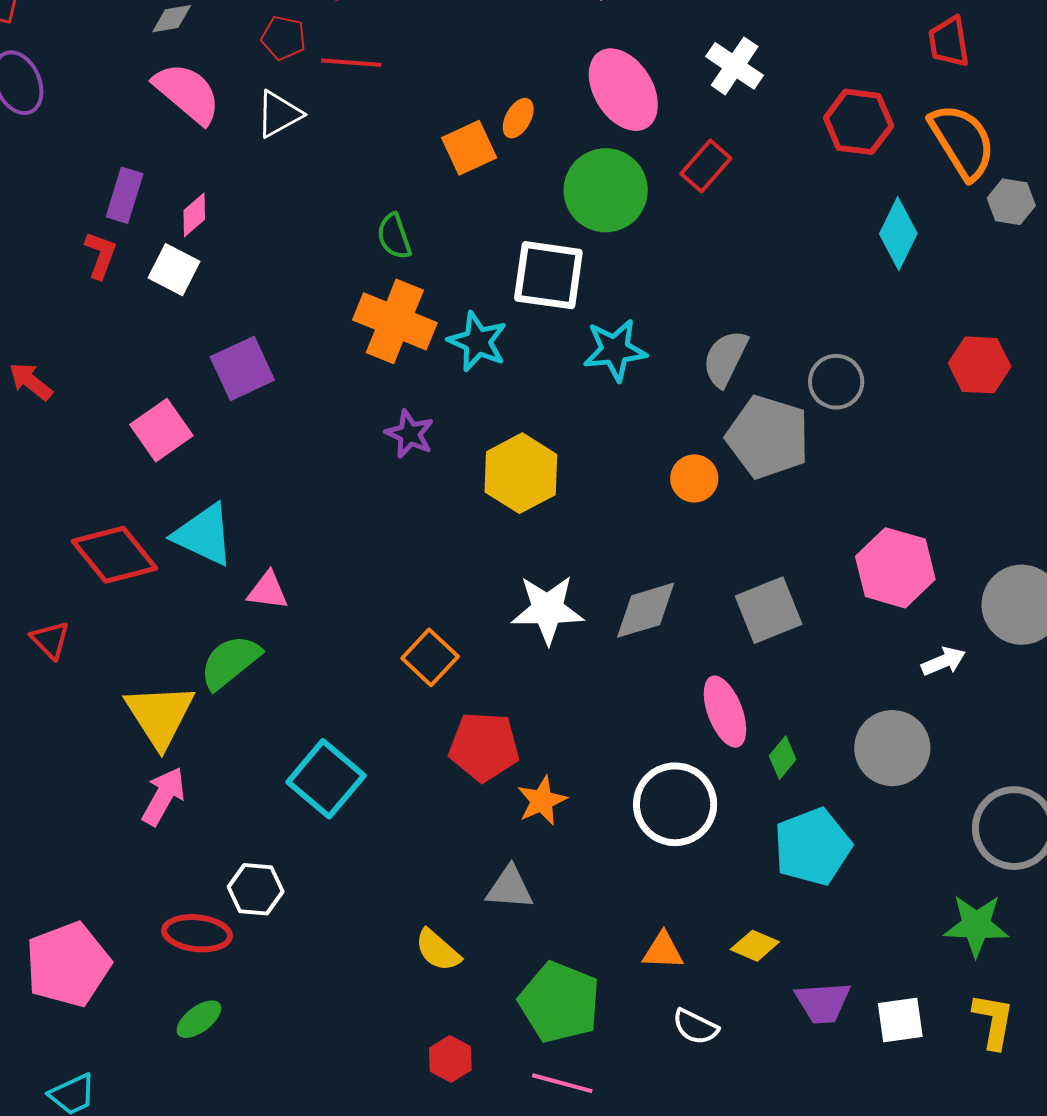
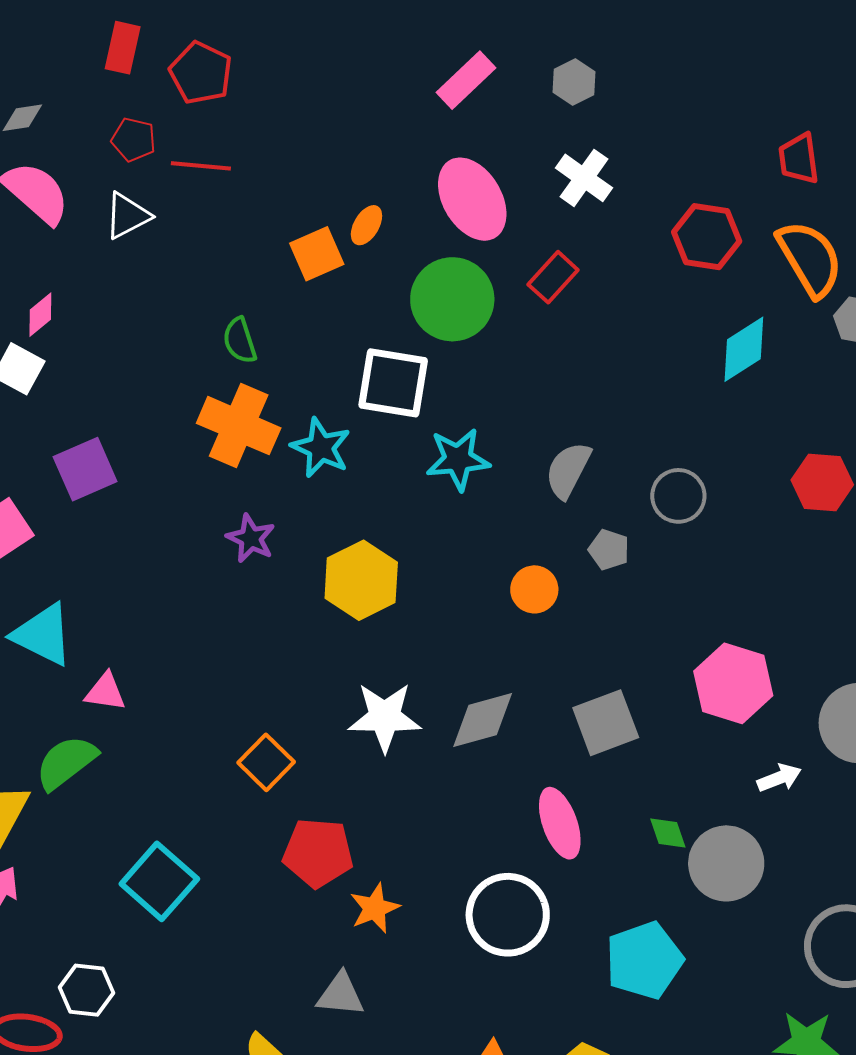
cyan diamond: (898, 234) -> (744, 349), turned 30
gray pentagon: (768, 437) -> (609, 550), size x0.5
green diamond: (783, 758) -> (668, 833), moved, turned -60

